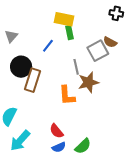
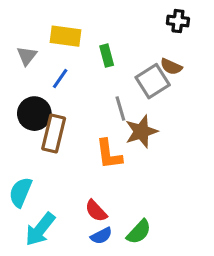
yellow rectangle: (64, 19) -> (65, 36), moved
gray triangle: (11, 36) -> (27, 56), moved
blue line: (48, 46) -> (60, 79), moved

